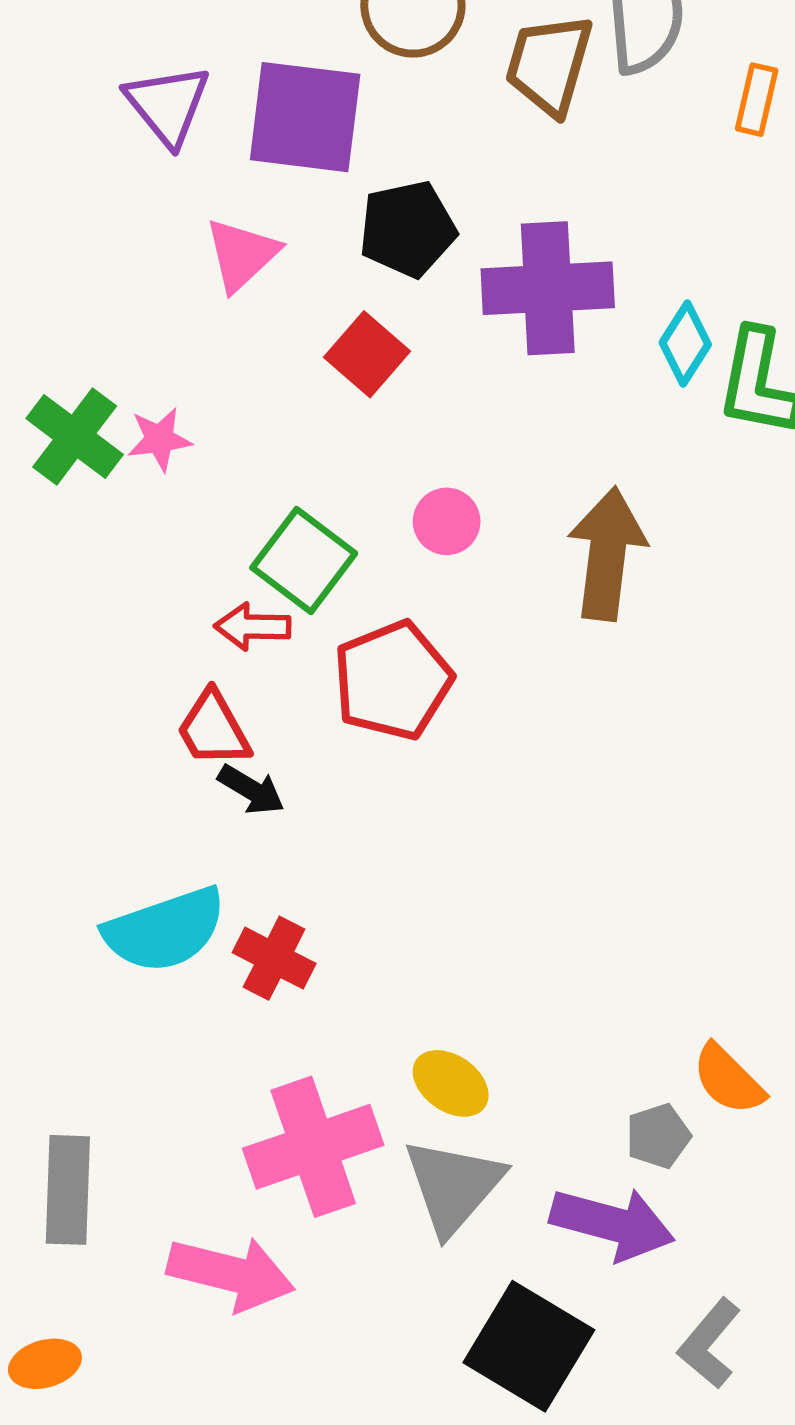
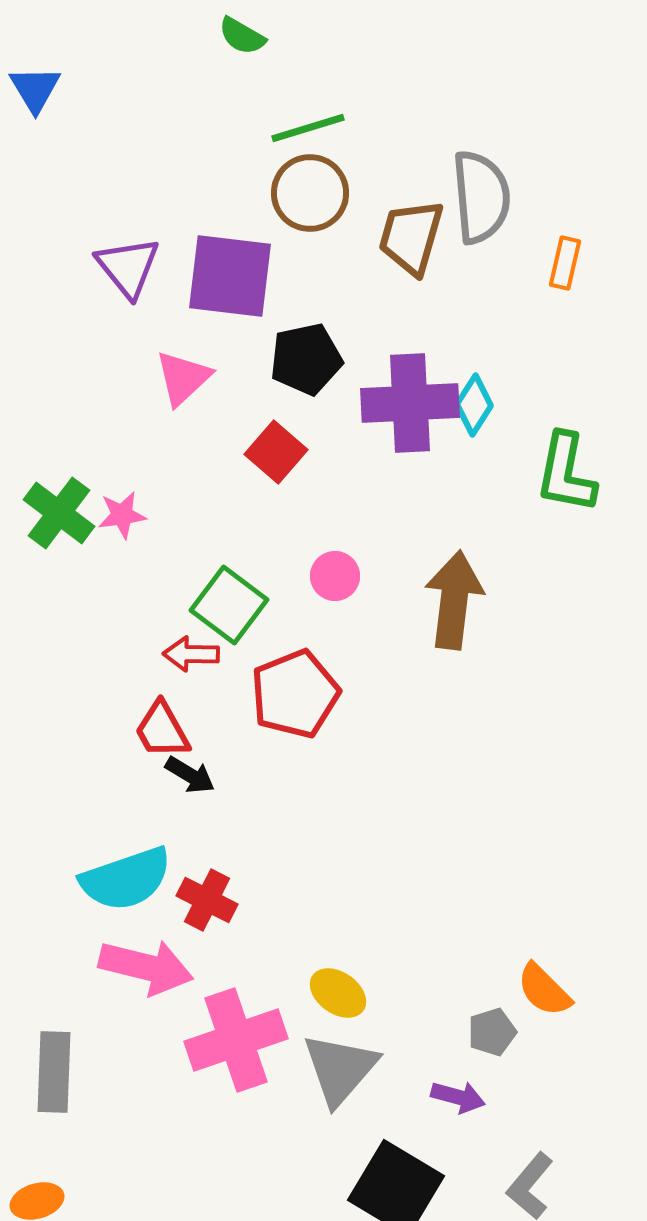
cyan diamond: (685, 343) -> (474, 405), moved
purple arrow: (612, 1224) -> (458, 1097), size x0.6
pink arrow: (231, 1273) -> (146, 967), moved

